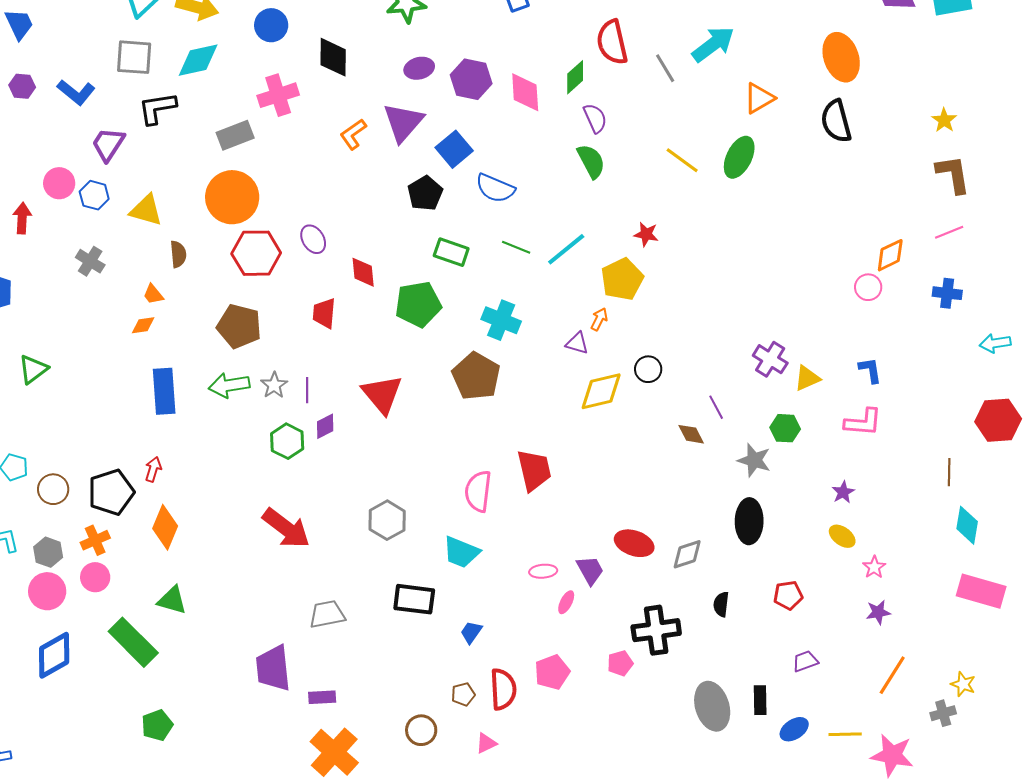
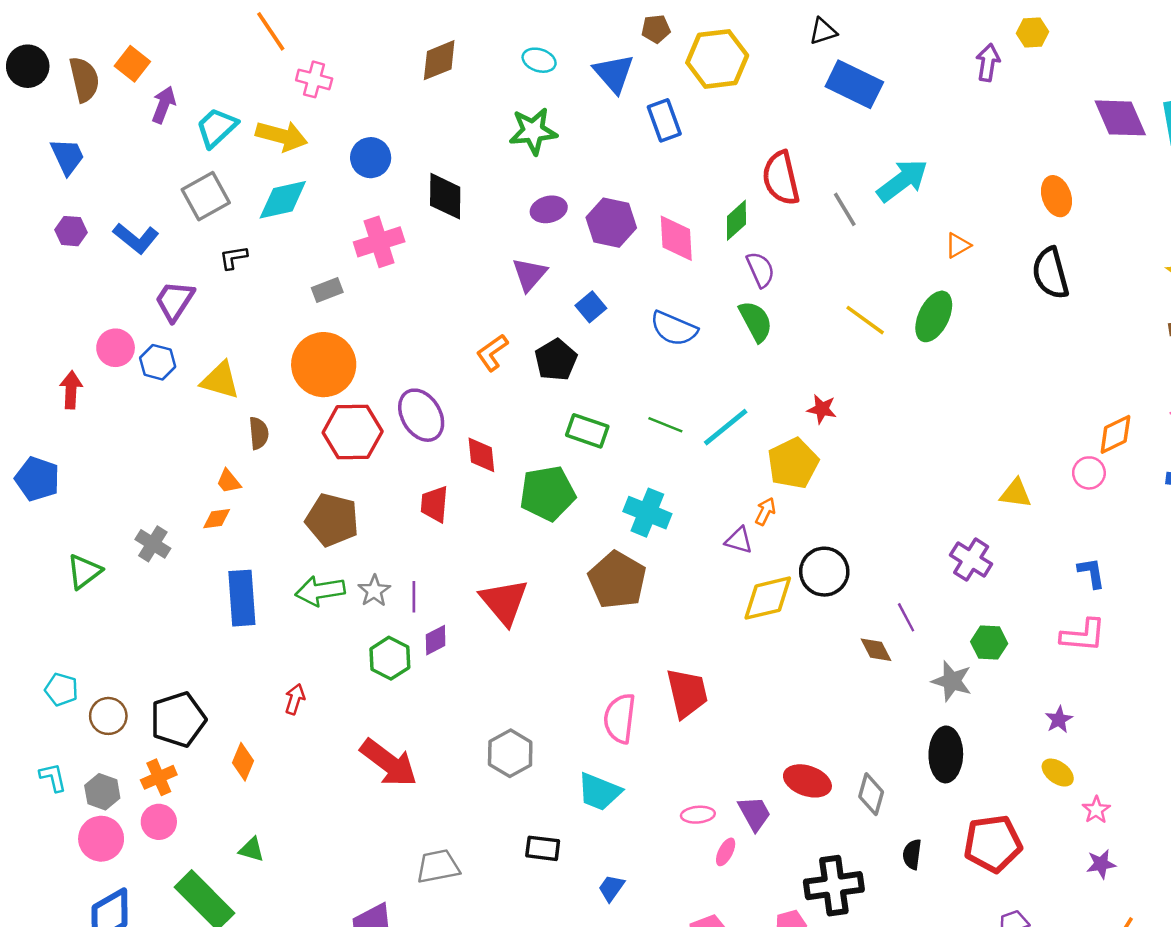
gray square: (134, 57) -> (206, 196), turned -33
orange ellipse: (841, 57) -> (1056, 196), size x0.7
orange triangle: (759, 98) -> (958, 245), size x0.7
black L-shape: (157, 108) -> (233, 258), size x0.6
purple triangle: (403, 122) -> (529, 274), size x0.7
orange L-shape: (353, 134) -> (492, 353), moved
gray rectangle: (235, 135) -> (327, 290), size x0.7
blue square: (454, 149) -> (591, 307), size x0.7
blue semicircle: (495, 188) -> (674, 329), moved
purple ellipse: (313, 239) -> (421, 415), size x1.5
gray cross: (90, 261) -> (153, 544), moved
black circle: (648, 369) -> (824, 572), size x1.5
yellow triangle: (807, 378) -> (1016, 493), moved, turned 32
red arrow: (153, 469) -> (295, 699), moved
orange diamond: (165, 527) -> (243, 762), size x0.7
gray diamond: (687, 554) -> (871, 794), turned -56
red pentagon: (788, 595) -> (993, 844), size x1.6
black rectangle: (414, 599) -> (543, 848), size x0.7
green triangle: (172, 600) -> (251, 850), size x0.7

